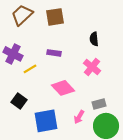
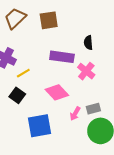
purple rectangle: (54, 53) -> (62, 57), moved, size x1.6
black square: (19, 101) -> (17, 95), moved
pink arrow: (79, 117) -> (75, 114), moved

